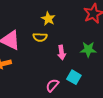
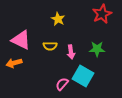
yellow semicircle: (40, 37) -> (50, 46), moved
cyan square: (74, 77) -> (83, 76), size x1.5

